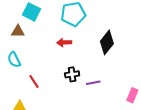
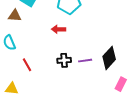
black diamond: (107, 42) -> (109, 58), moved
purple line: (93, 83) -> (85, 61), moved

